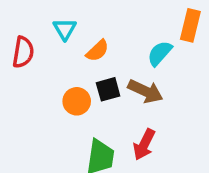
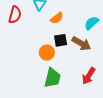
orange circle: (77, 101) -> (47, 53), moved
red arrow: (144, 144) -> (89, 76), moved

